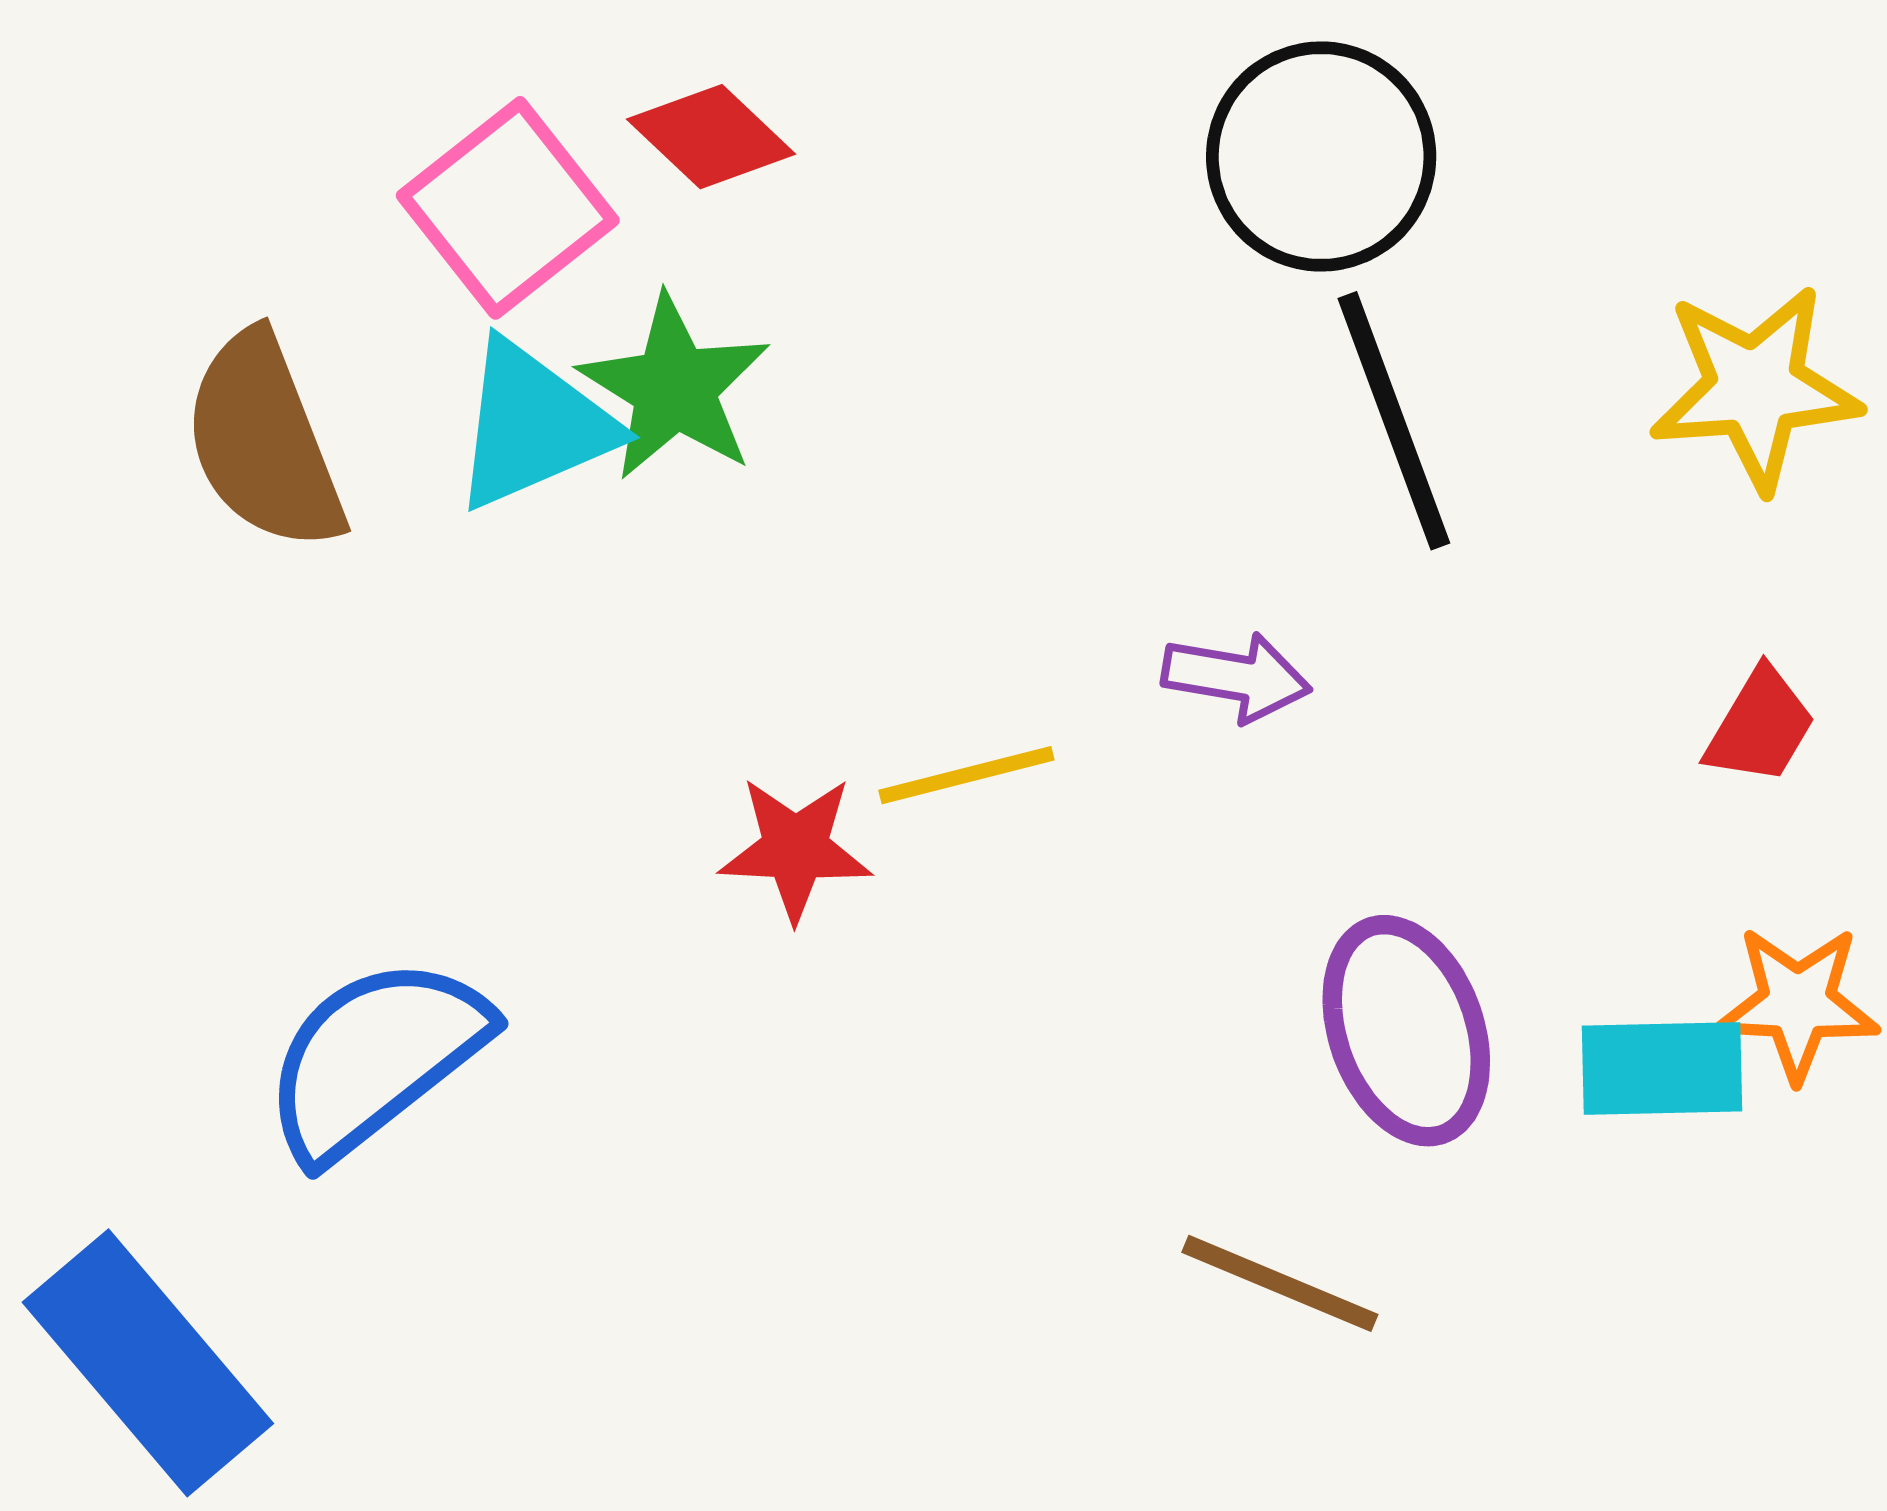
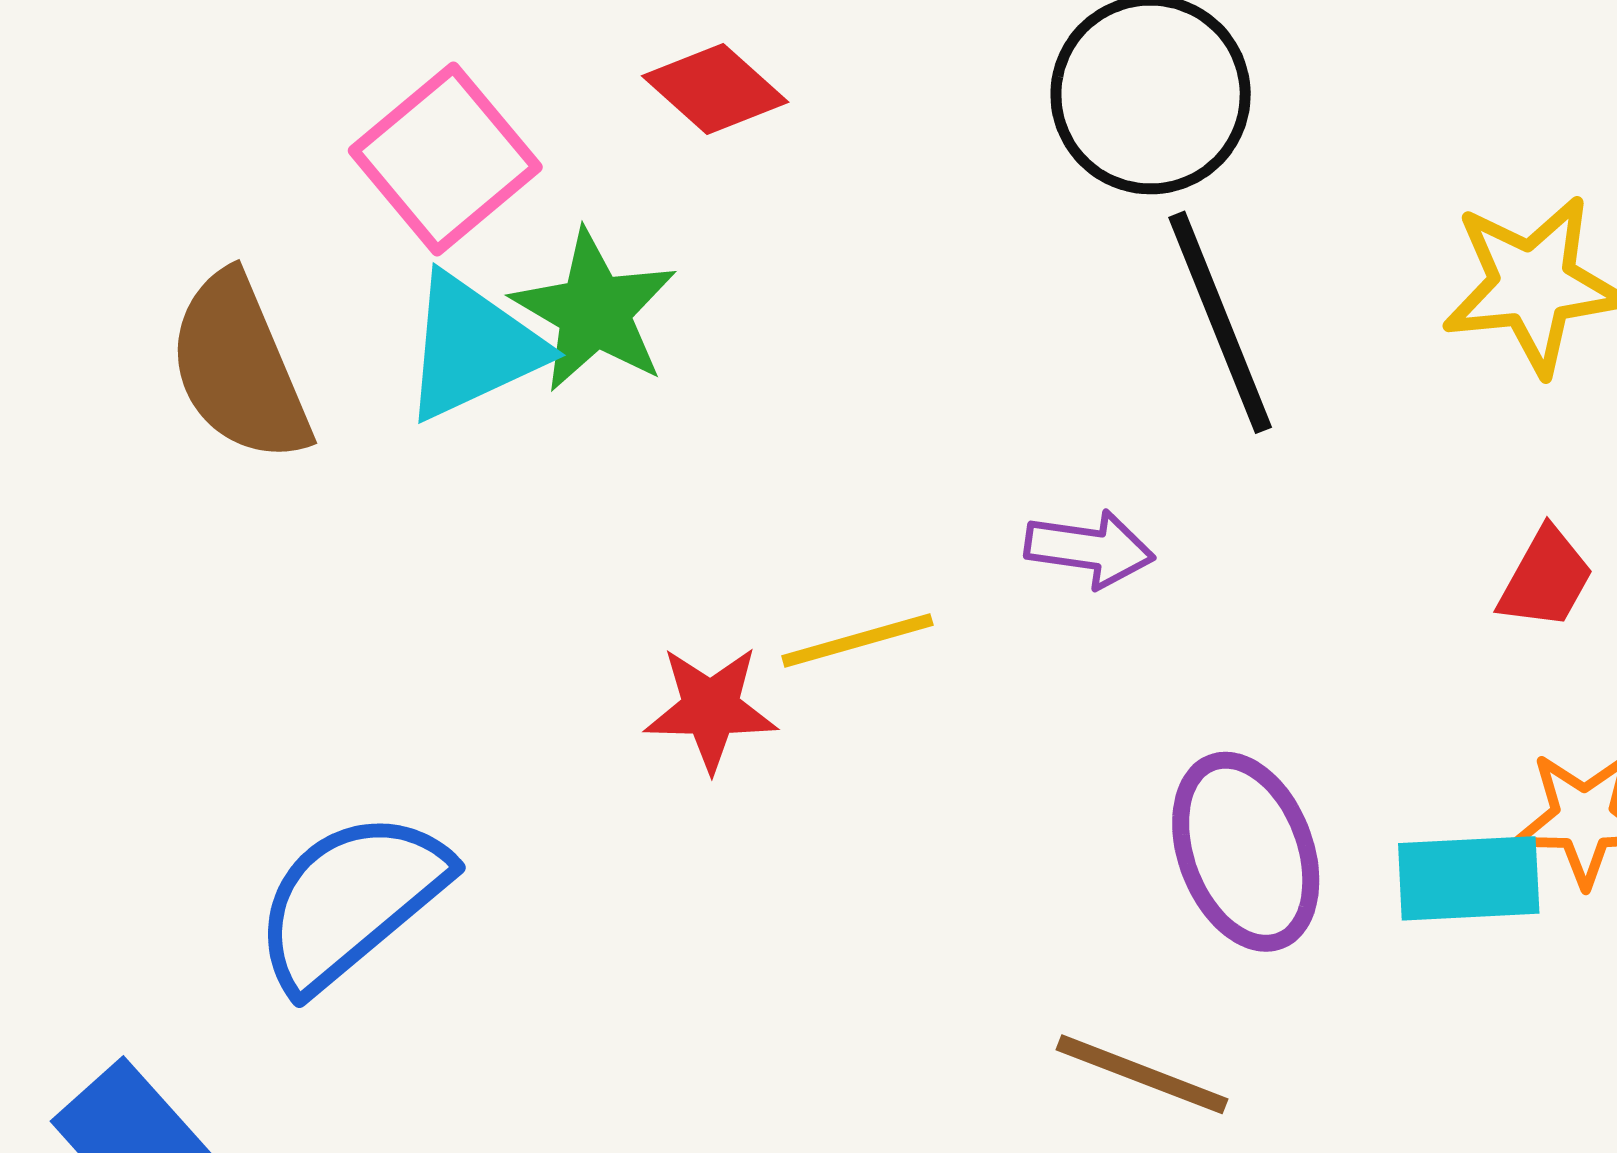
red diamond: (711, 137) -> (715, 89), moved

